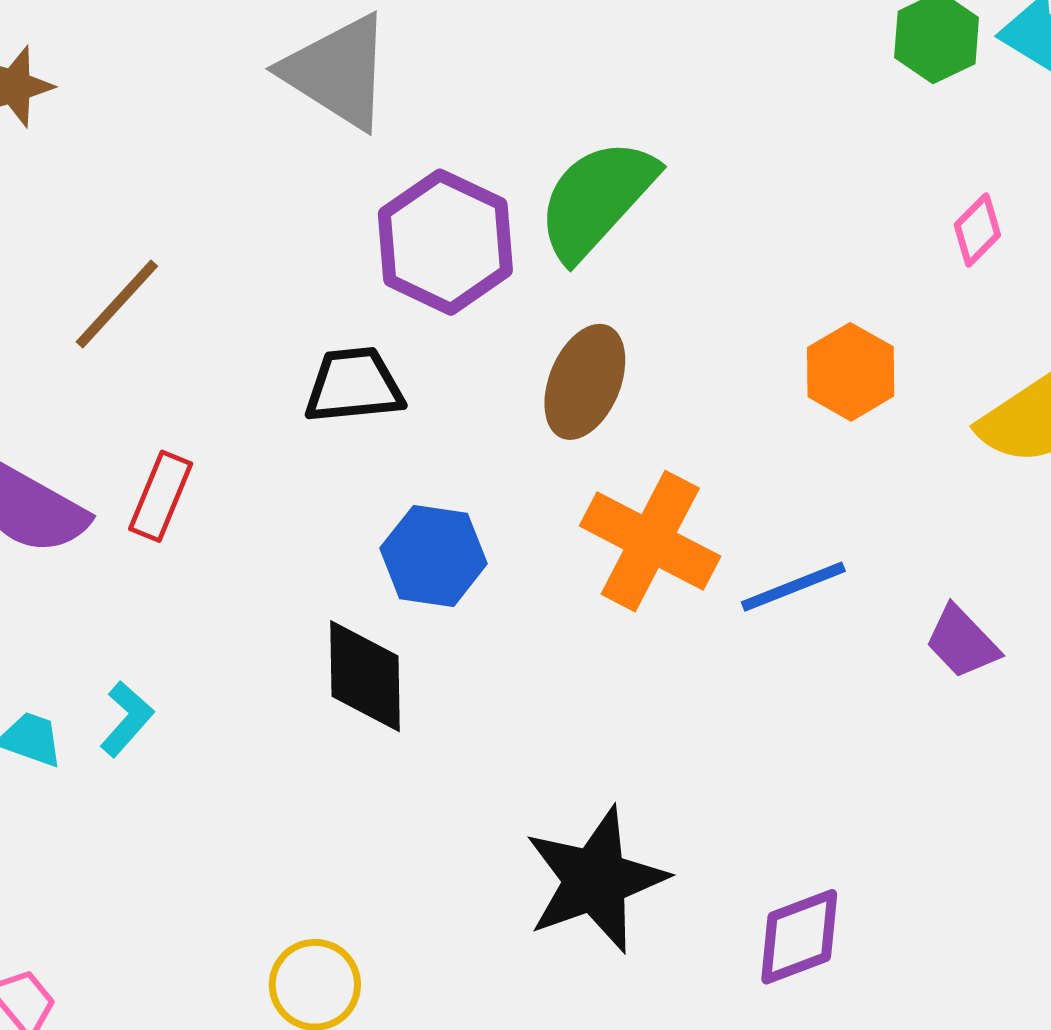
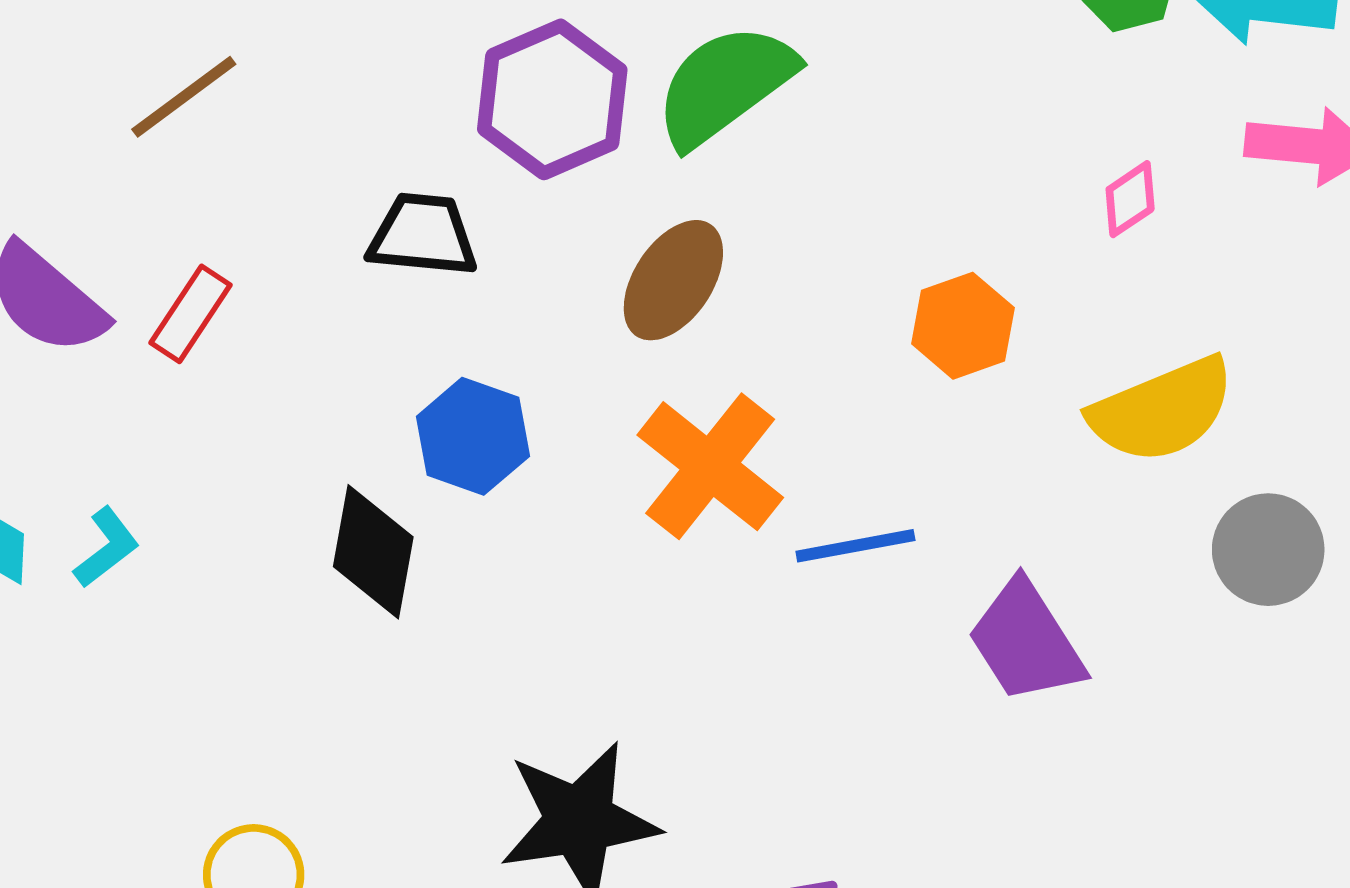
purple trapezoid: (962, 642) -> (1026, 642), size x1.5

